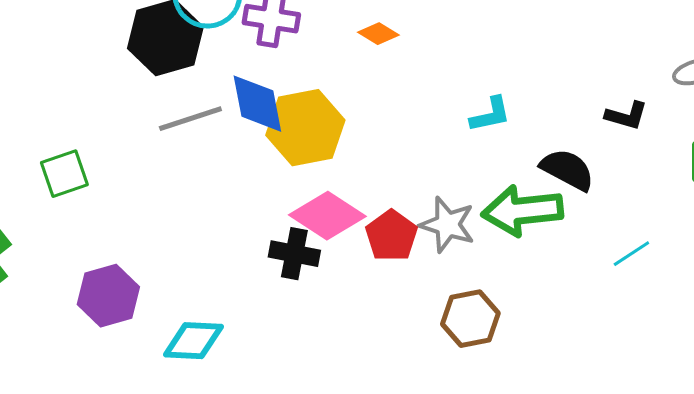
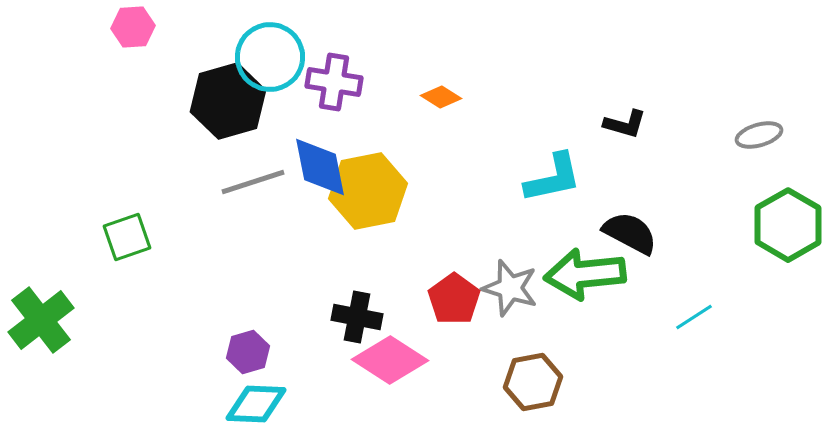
cyan L-shape: (490, 115) -> (553, 178), size x1.4
black L-shape: (626, 116) -> (625, 124), moved
pink diamond: (327, 216) -> (390, 360), moved
purple hexagon: (108, 296) -> (248, 352), moved, size x0.7

